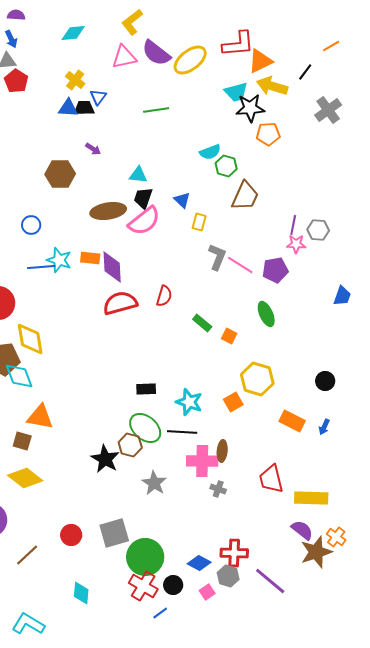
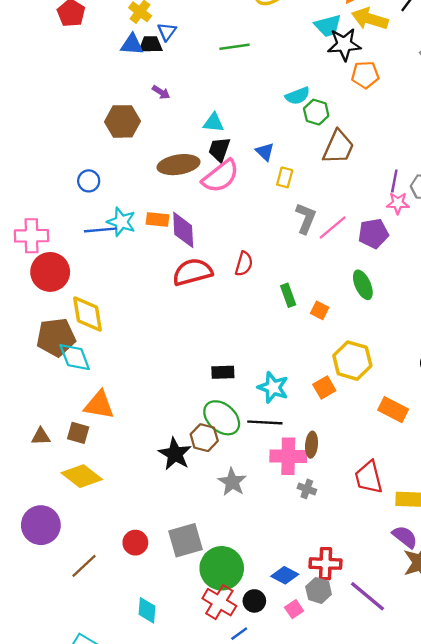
pink line: (240, 265) -> (333, 228), turned -72
green rectangle: (202, 323) -> (288, 295), turned 30

